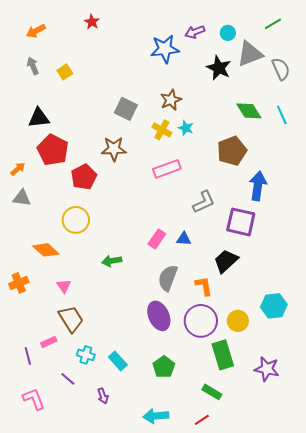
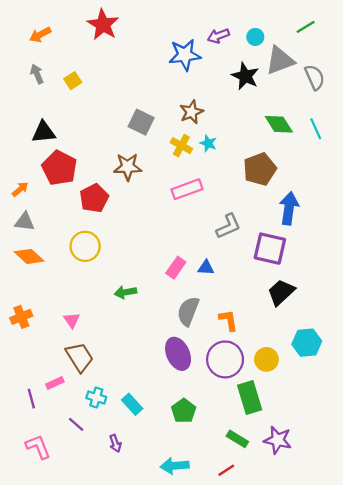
red star: (92, 22) -> (103, 25), size x1.8
orange diamond: (46, 250) -> (29, 256), moved
black trapezoid: (226, 261) -> (281, 292), moved
purple star: (267, 369) -> (278, 440), moved

